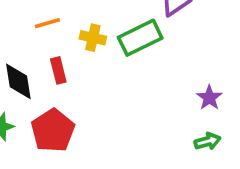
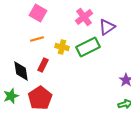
red rectangle: (58, 70) -> (43, 65), turned 40

